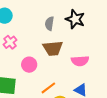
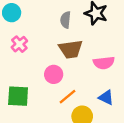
pink circle: (29, 65) -> (54, 74), moved

